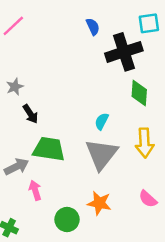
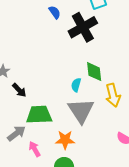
green diamond: (139, 93) -> (94, 72), moved
orange star: (99, 203) -> (65, 140), moved

